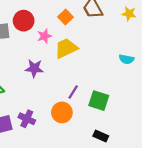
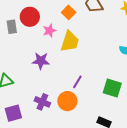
yellow trapezoid: (66, 48) -> (70, 41), turned 135
green square: (99, 101) -> (112, 88), moved
purple cross: (27, 119) -> (42, 102), moved

